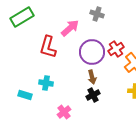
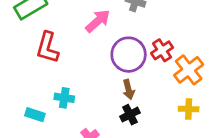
red L-shape: (48, 47) -> (47, 48), moved

